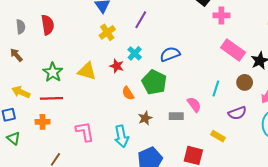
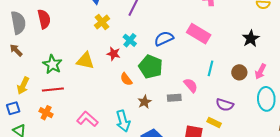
gray semicircle: (21, 27) -> (18, 23), size x1.6
pink rectangle: (233, 50) -> (199, 34), moved
brown circle: (245, 82) -> (239, 72), moved
yellow arrow: (21, 92) -> (23, 86), turned -84
purple semicircle: (237, 113) -> (225, 105), moved, turned 42
orange cross: (43, 122) -> (46, 113), turned 32
pink L-shape: (85, 131) -> (87, 119), turned -35
yellow rectangle: (218, 136) -> (214, 122), moved

